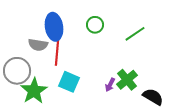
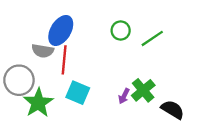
green circle: (95, 25) -> (121, 30), moved
blue ellipse: (54, 27) -> (61, 30), turned 40

